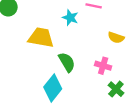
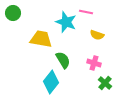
cyan star: (70, 18) -> (66, 22), size x1.5
yellow semicircle: (116, 38) -> (97, 35), moved

